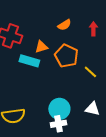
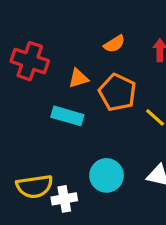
cyan rectangle: (29, 61) -> (67, 116), moved
white cross: (58, 124) -> (64, 199), moved

